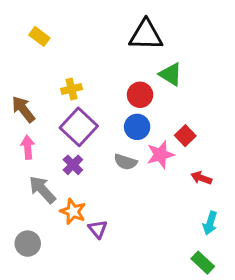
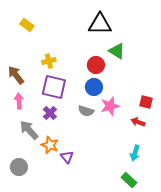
purple square: (79, 127) -> (54, 87), turned -30
red square: (185, 136) -> (146, 102), moved, turned -32
cyan arrow: (210, 223) -> (135, 153), moved
green rectangle: (203, 263) -> (129, 180), moved

